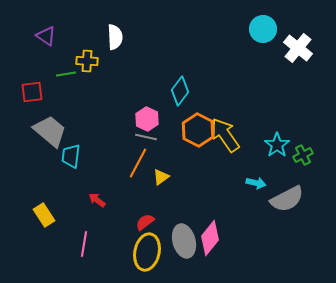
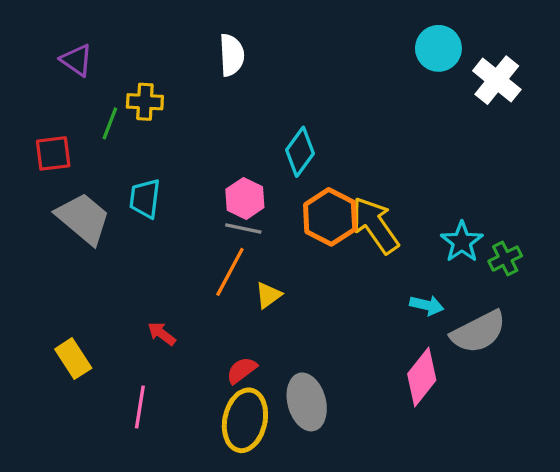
white semicircle: (115, 37) -> (232, 55), moved
green line: (66, 74) -> (110, 123), turned -60
cyan trapezoid: (71, 156) -> (145, 198), moved
pink diamond: (210, 238) -> (422, 377), moved

